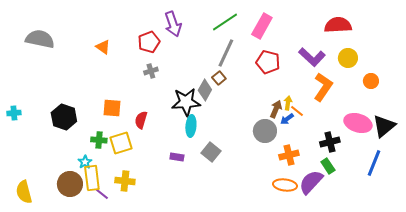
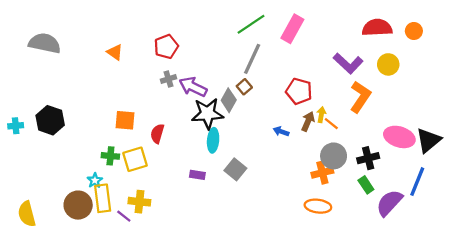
purple arrow: (173, 24) -> (193, 87), moved, turned 135
red pentagon: (268, 62) -> (299, 91), moved
orange circle: (371, 81) -> (414, 31), moved
black hexagon: (64, 117) -> (50, 120), moved
blue arrow: (287, 119) -> (281, 131), moved, turned 56
gray circle: (265, 131) -> (334, 156), moved
purple semicircle: (311, 182) -> (389, 203), moved
purple line: (102, 194) -> (124, 216), moved

